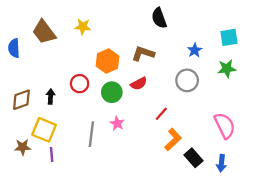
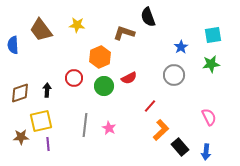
brown L-shape: (143, 54) -> (124, 33), moved
pink star: (117, 123) -> (109, 128), moved
pink semicircle: (225, 126) -> (209, 117), size x0.7
yellow square: (44, 130) -> (41, 121), turned -35

